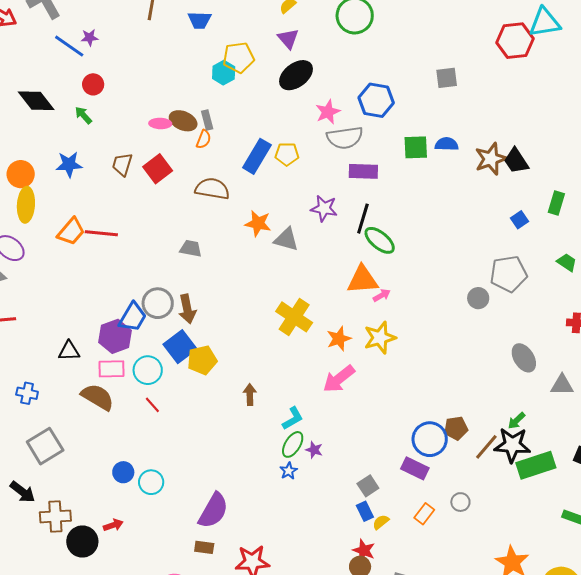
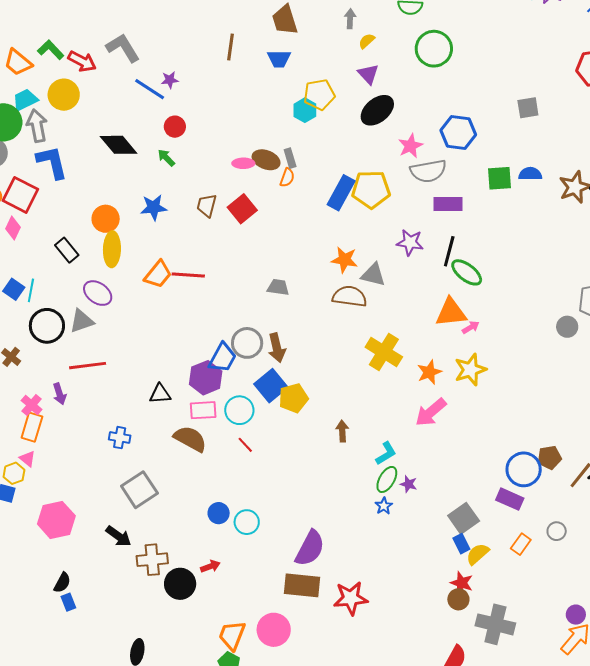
yellow pentagon: (287, 154) -> (371, 189), size x1.6
brown semicircle: (212, 189) -> (350, 296), moved
gray square: (368, 486) -> (464, 518), size x1.4
yellow semicircle: (381, 522) -> (478, 554), size x1.4
brown rectangle: (204, 547) -> (302, 585), size x1.8

